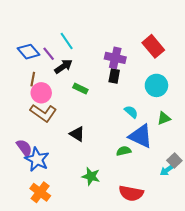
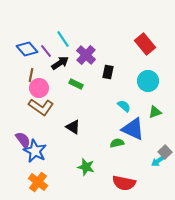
purple cross: (115, 58) -> (86, 55), moved, turned 30

